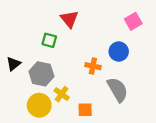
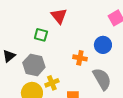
yellow cross: (62, 94) -> (52, 83), turned 32

